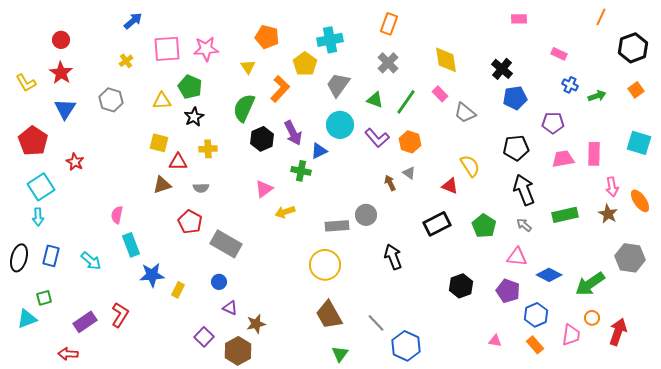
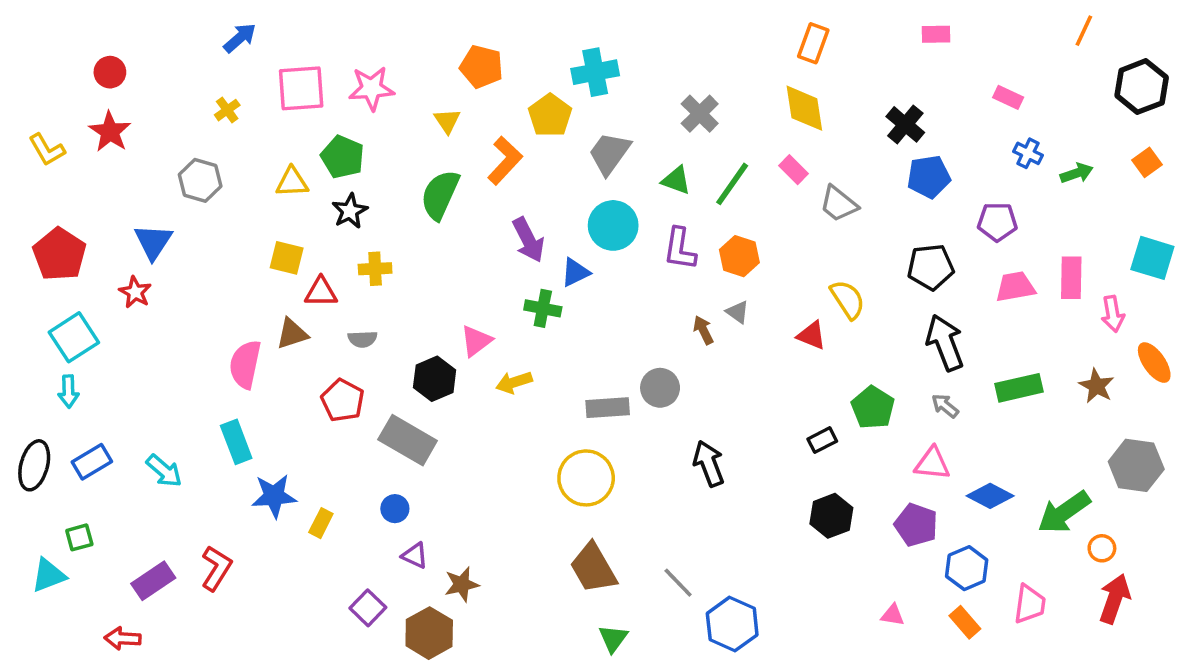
orange rectangle: (389, 24) -> (813, 43), moved
blue triangle: (65, 109) -> (153, 242), moved
purple L-shape: (377, 138) -> (680, 249), turned 50
black hexagon: (262, 139) -> (435, 379), moved
pink arrow: (612, 187) -> (1113, 314), moved
pink semicircle: (117, 215) -> (245, 364), moved, size x1.5
black rectangle: (437, 224) -> (822, 440), moved, size x0.6
blue rectangle: (51, 256) -> (92, 462), turned 45
orange circle: (592, 318) -> (1102, 548), moved

